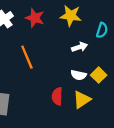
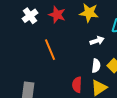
white semicircle: (78, 75) -> (96, 66), turned -96

